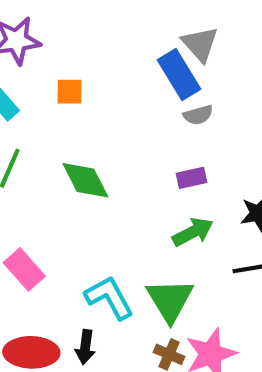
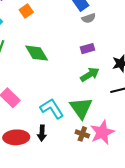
orange square: (70, 92) -> (26, 11), turned -32

